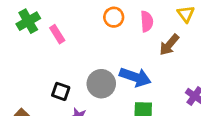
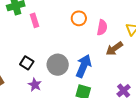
blue arrow: (135, 77) -> (84, 66), turned -100

